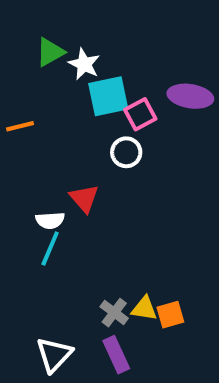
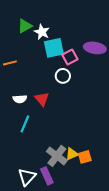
white semicircle: (50, 220) -> (20, 99), moved
yellow triangle: (144, 309) -> (72, 154), turned -32
gray cross: (114, 313) -> (57, 156), size x1.5
purple rectangle: (116, 355) -> (47, 176), moved

